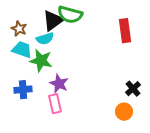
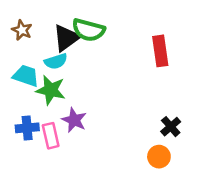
brown star: (19, 29) -> (22, 30), moved
pink rectangle: (55, 104) -> (51, 136), moved

